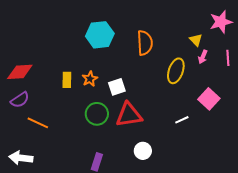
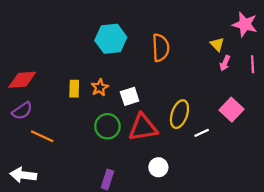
pink star: (221, 22) -> (245, 24), turned 30
yellow ellipse: (176, 71) -> (179, 114), moved

